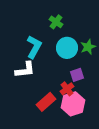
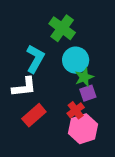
green cross: (56, 22) -> (62, 28), size x1.5
green star: (88, 47) -> (84, 77), moved
red rectangle: (46, 102) -> (34, 115), moved

